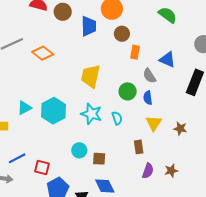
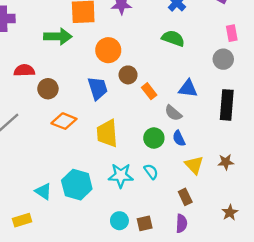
brown circle: (63, 12) -> (48, 89), moved
blue trapezoid: (89, 26) -> (98, 88), moved
orange rectangle: (135, 52) -> (149, 91), turned -32
orange diamond: (43, 53) -> (64, 121), moved
cyan triangle: (24, 108) -> (43, 191), turned -42
purple semicircle: (148, 171) -> (181, 223), moved

